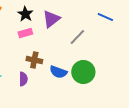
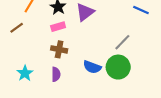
gray line: (77, 37) -> (122, 42), moved
brown cross: (34, 60) -> (59, 49), moved

